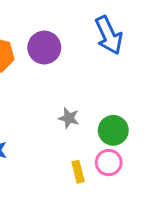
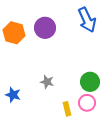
gray star: (69, 118) -> (47, 82), moved

